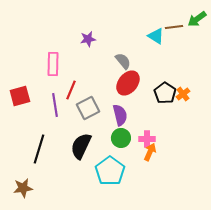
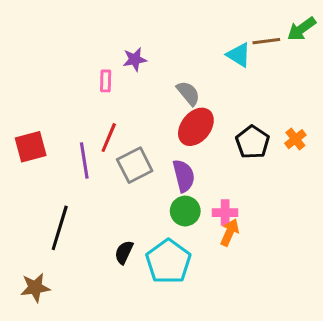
pink rectangle: (53, 64) -> (106, 81), moved, size x0.6
orange cross: (183, 94) -> (295, 139), moved
black semicircle: (81, 146) -> (124, 252), moved, size x0.6

